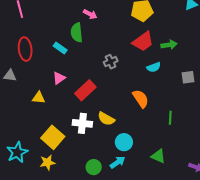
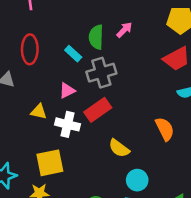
pink arrow: (90, 14) -> (124, 30), moved, turned -80
gray cross: (111, 62) -> (101, 73), moved, size x1.6
white cross: (82, 123) -> (67, 124), moved
yellow square: (53, 137) -> (50, 163), turned 30

